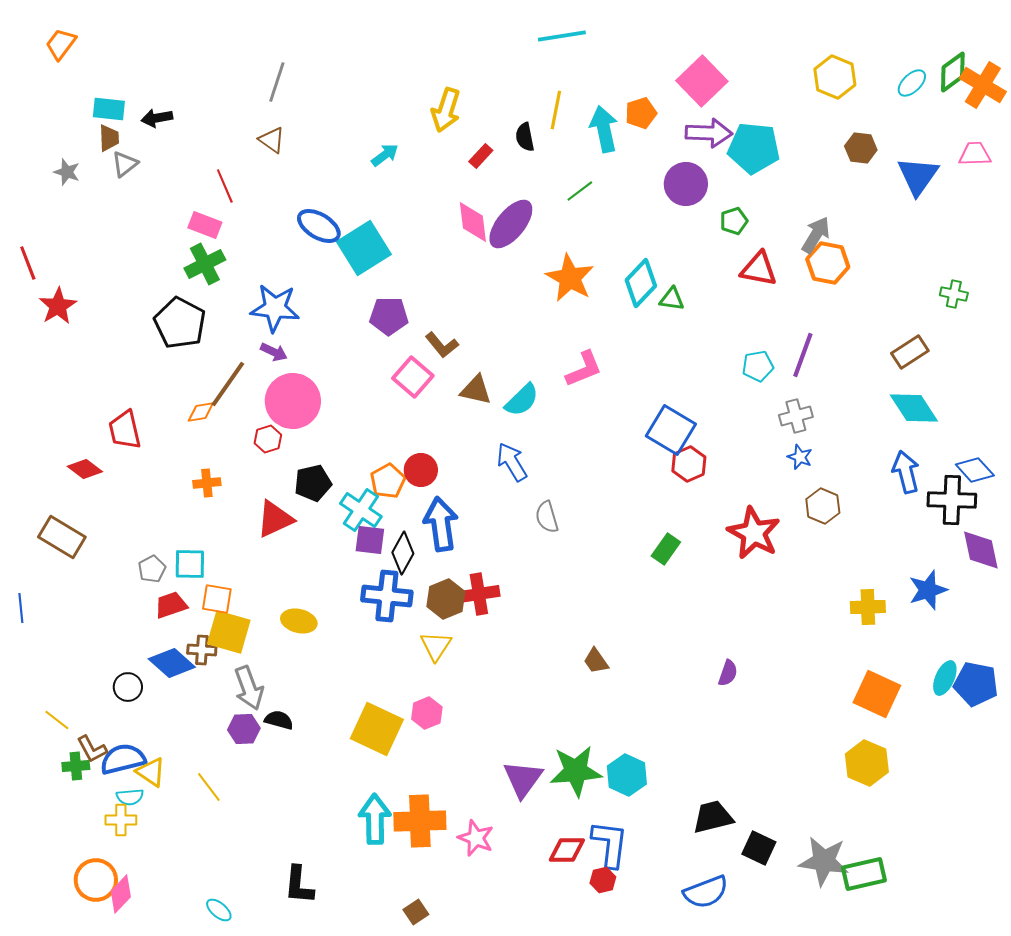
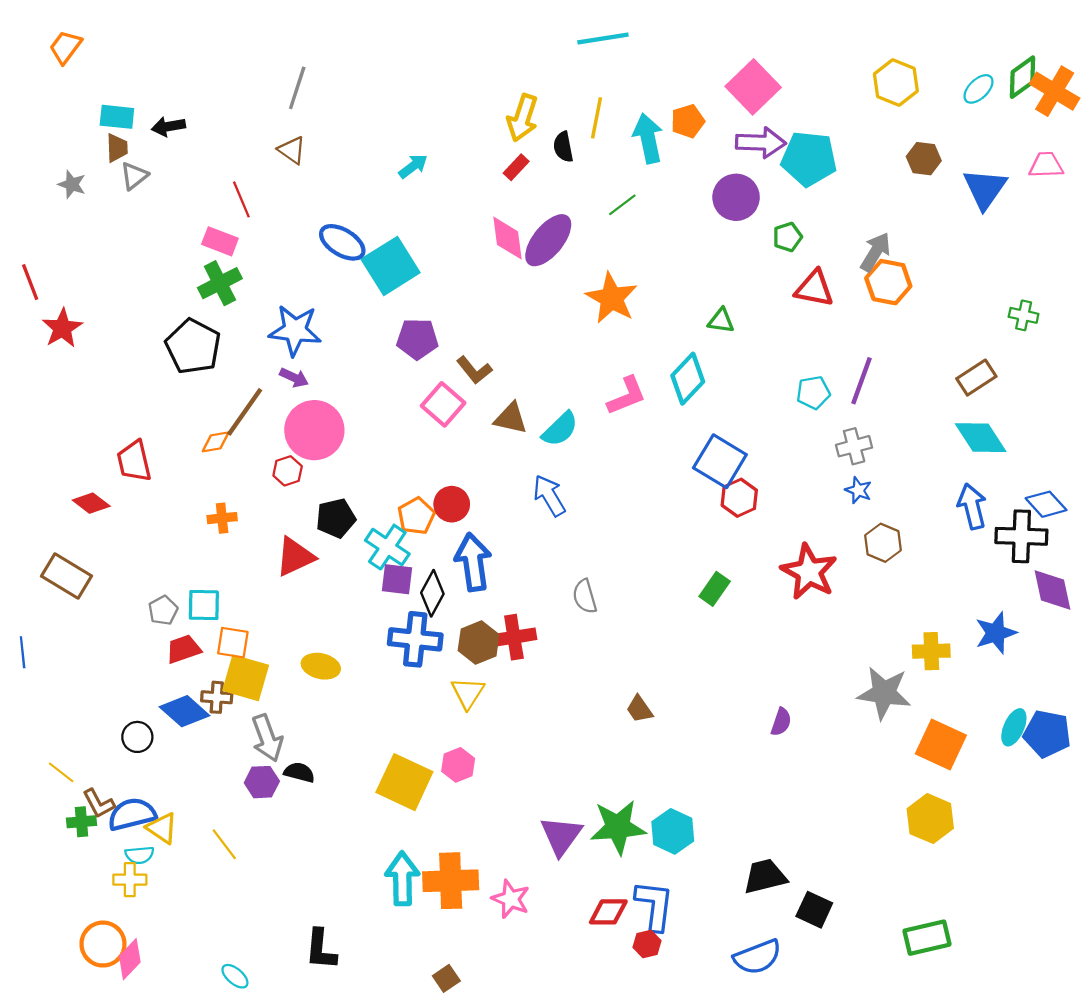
yellow arrow: (446, 110) -> (523, 118), moved
cyan diamond: (641, 283) -> (688, 379), moved
gray semicircle: (547, 517) -> (585, 596), moved
gray star: (824, 861) -> (884, 693), moved

